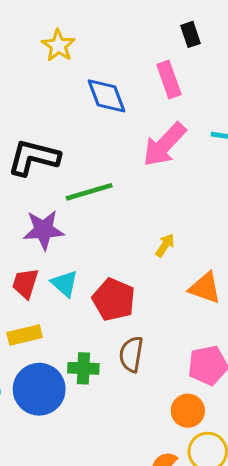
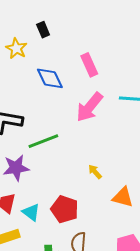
black rectangle: (190, 34) -> (43, 30), moved
yellow arrow: (165, 245) -> (95, 172), turned -70
cyan triangle: (64, 284) -> (31, 212), moved

